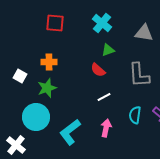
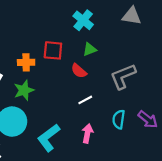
red square: (55, 23) -> (53, 50), moved
gray triangle: (144, 33) -> (132, 16), moved
gray L-shape: (139, 75) -> (123, 76), turned 72

